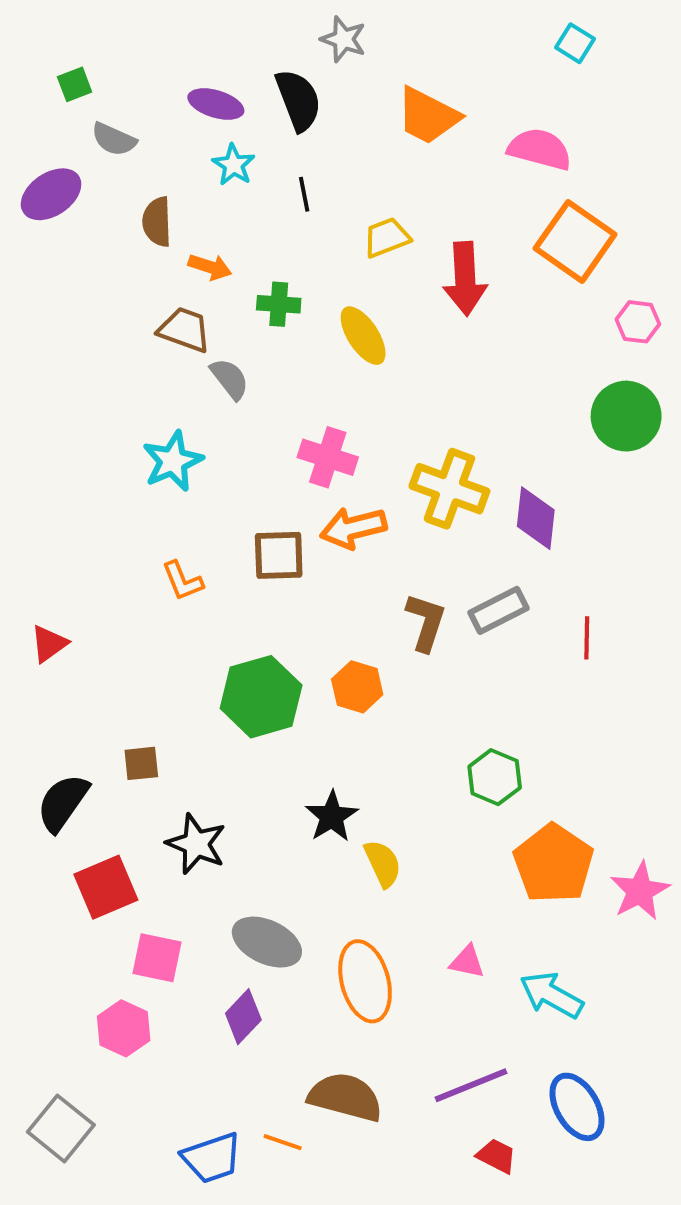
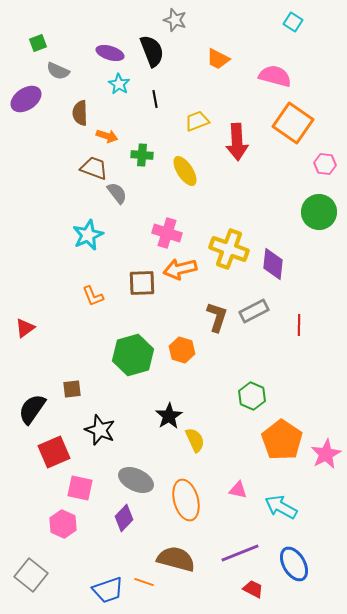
orange trapezoid: (428, 116) -> (218, 59), size x0.7

